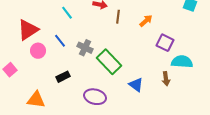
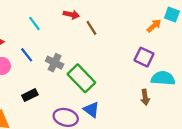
brown line: (118, 17) -> (91, 28), turned -40
orange arrow: (146, 21) -> (154, 26), moved
blue triangle: (136, 85) -> (91, 110), moved

